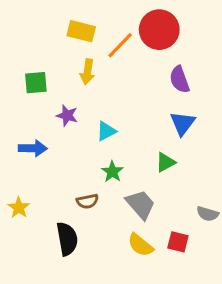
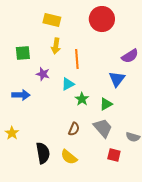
orange line: (120, 45) -> (77, 59), moved, turned -48
purple semicircle: (180, 80) -> (130, 56), moved, turned -102
green star: (112, 172) -> (82, 99), moved
brown semicircle: (87, 201) -> (74, 129), moved, turned -56
gray trapezoid: (140, 204) -> (103, 128), moved
yellow semicircle: (140, 245) -> (69, 157), moved

